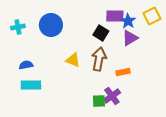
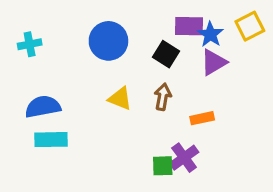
blue circle: (51, 25) -> (108, 41), moved
brown arrow: (99, 59) -> (163, 97), size x0.7
blue semicircle: (26, 65) -> (43, 107), size x1.5

